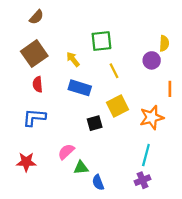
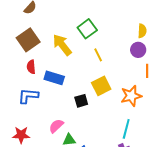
green square: (101, 41) -> (87, 29), turned -30
yellow arrow: (73, 59) -> (62, 45), size x1.6
purple circle: (152, 60) -> (138, 50), moved
blue rectangle: (80, 88) -> (54, 78), moved

